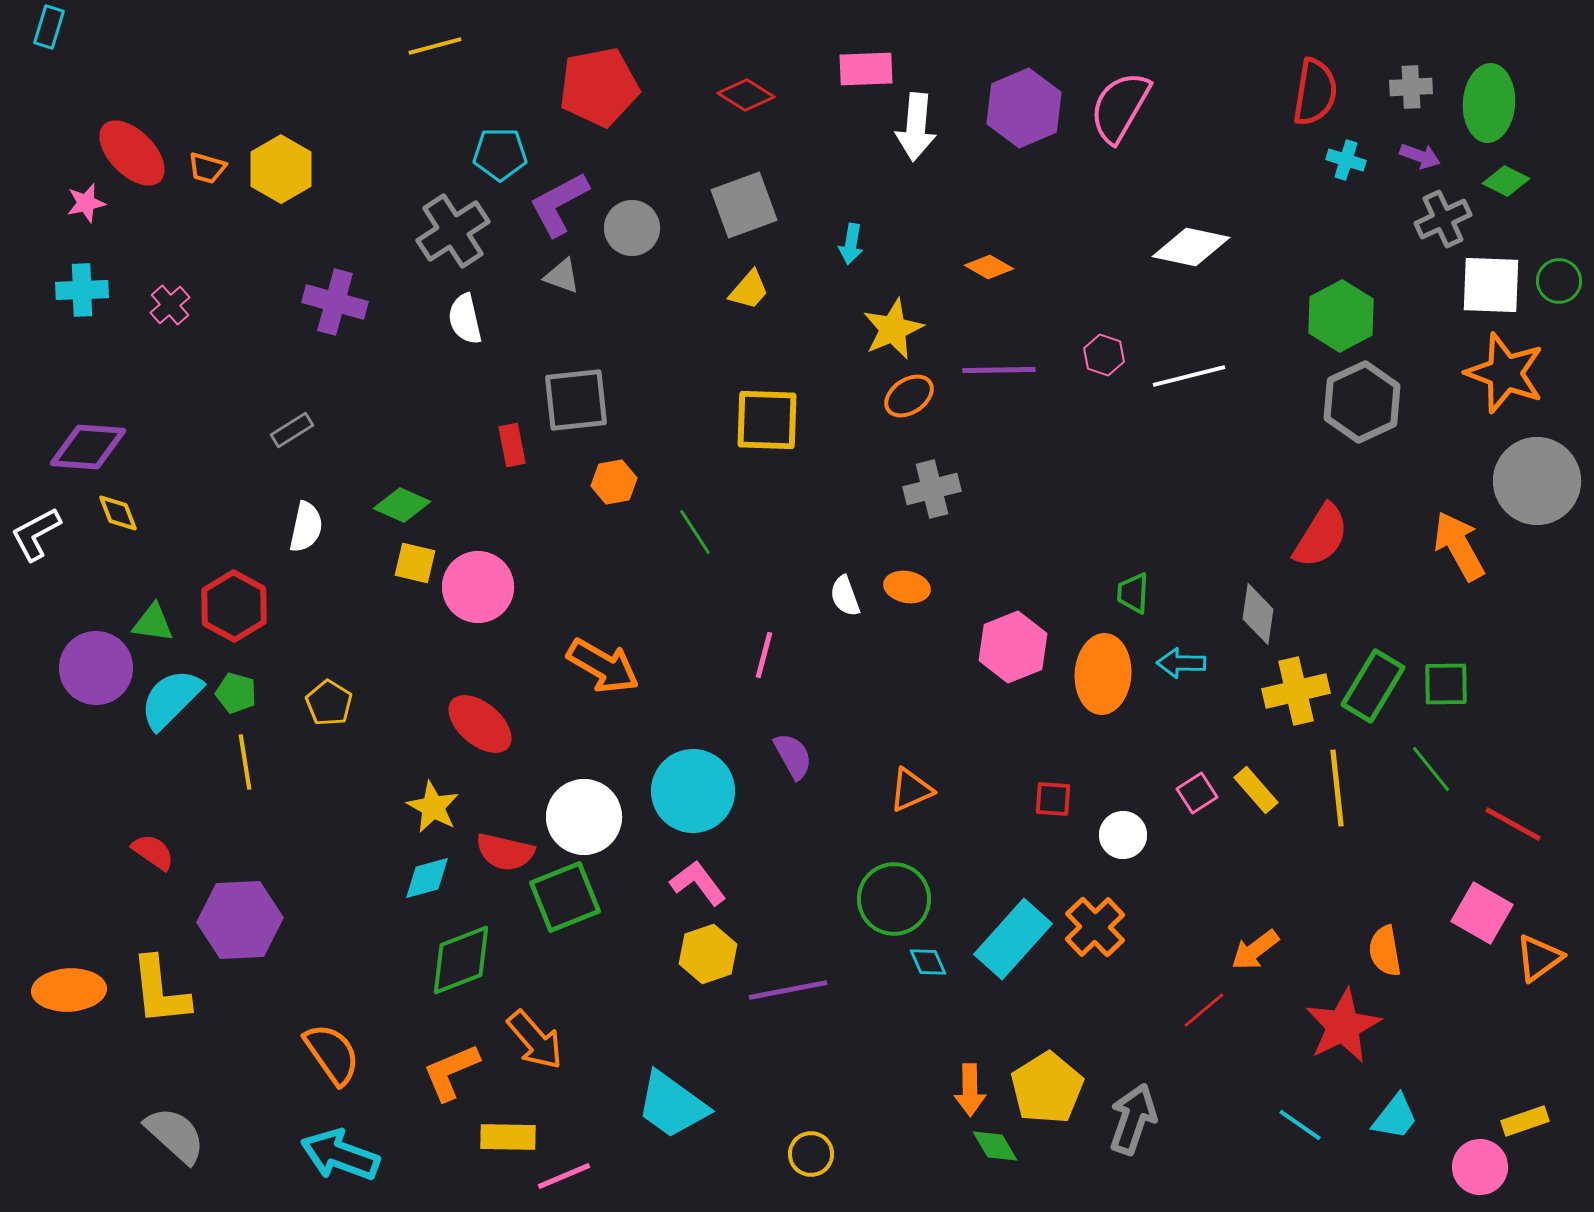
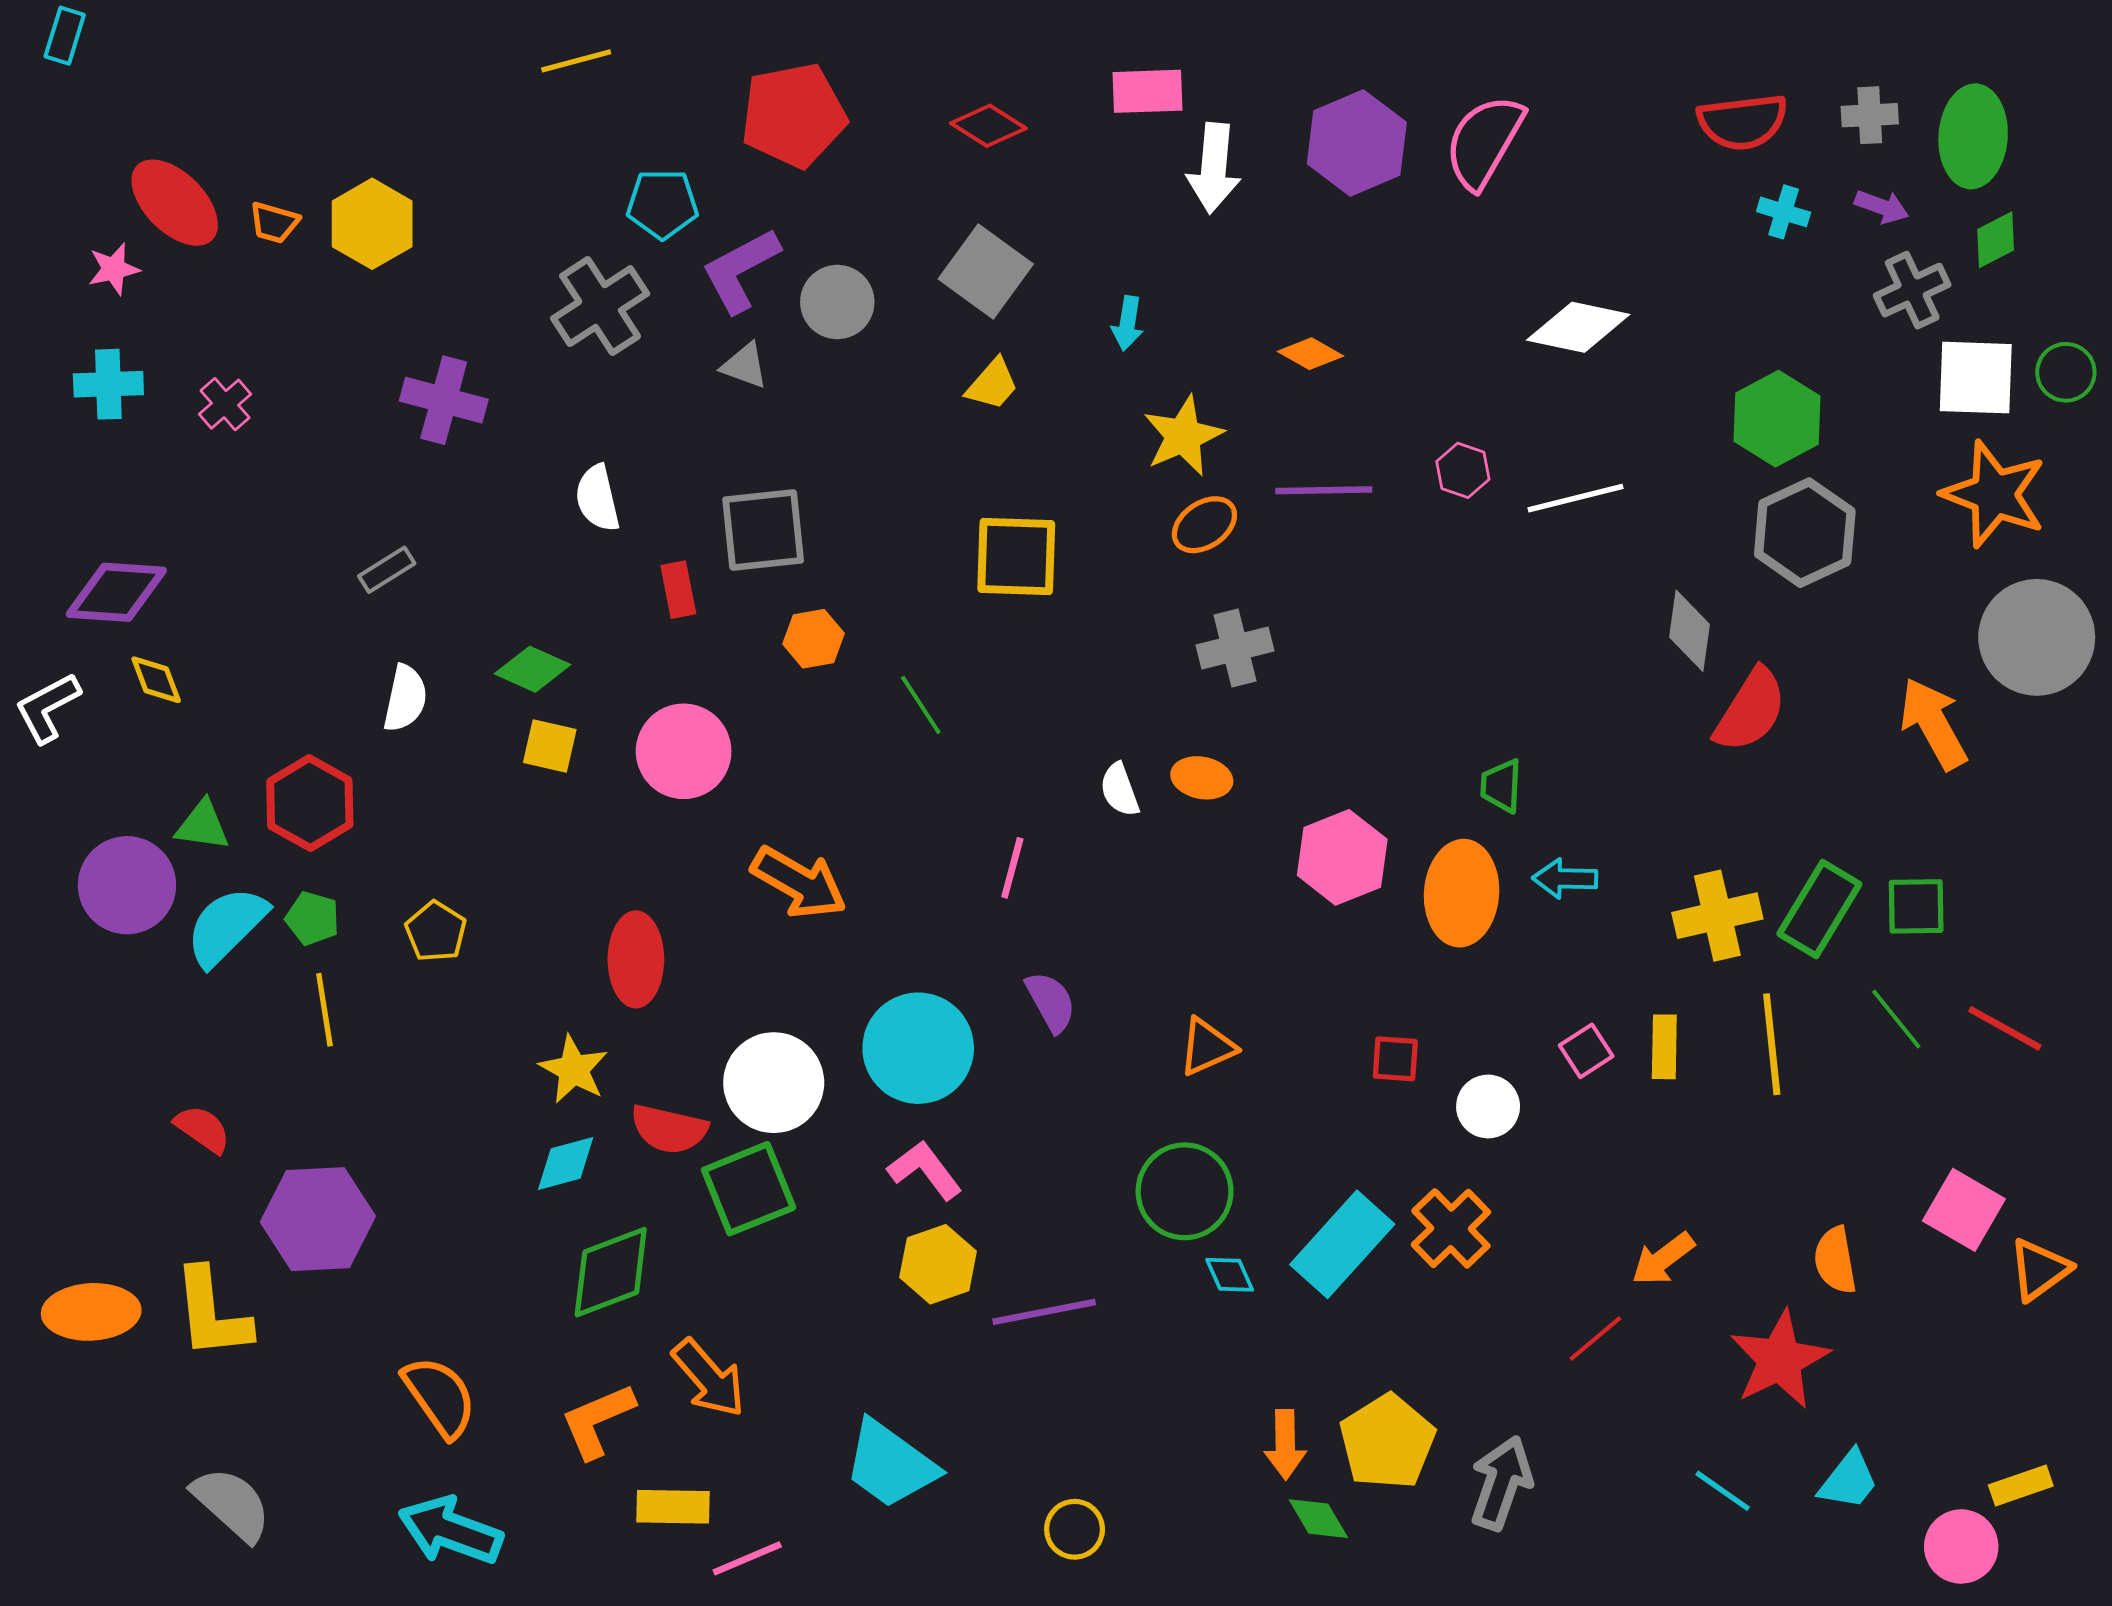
red semicircle: (1315, 92) -> (1743, 122), turned 74
green diamond: (1506, 181) -> (1996, 240), turned -54
gray square: (744, 205) -> (986, 272), turned -34
white semicircle: (465, 319) -> (597, 498), moved
pink circle: (478, 587) -> (684, 751), moved
gray diamond: (1258, 614) -> (1689, 631), moved
red ellipse: (480, 724) -> (636, 959), turned 50
yellow rectangle: (1256, 790) -> (1664, 1047), turned 42
red line: (1513, 824) -> (2005, 1028), moved

